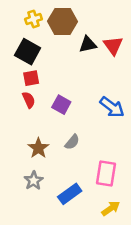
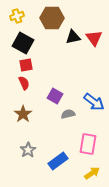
yellow cross: (34, 19) -> (17, 16), moved
purple square: (61, 105) -> (55, 96), moved
blue arrow: (112, 107) -> (94, 102), moved
gray semicircle: (72, 142) -> (68, 114), moved, turned -144
brown star: (38, 148) -> (23, 114), moved

